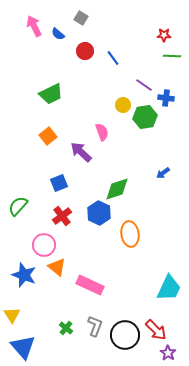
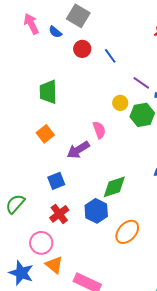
gray square: (81, 18) -> (78, 16), size x1.6
green trapezoid: (51, 94) -> (48, 92), turned 115
purple arrow: (81, 152) -> (78, 150), turned -75
orange ellipse: (130, 234) -> (127, 232), turned 50

